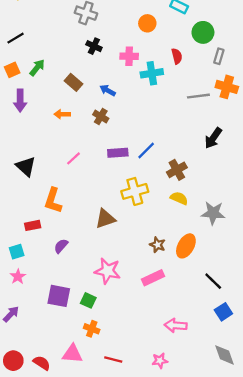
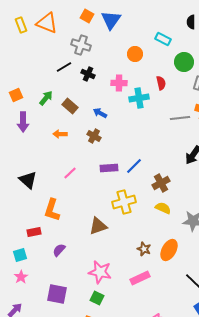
black line: (16, 38) -> (64, 67), moved
green arrow: (37, 68) -> (46, 98), moved
green square: (88, 300) -> (97, 298), moved

